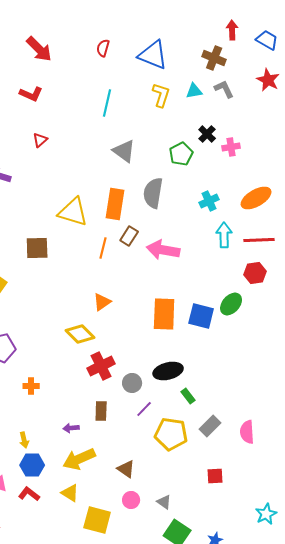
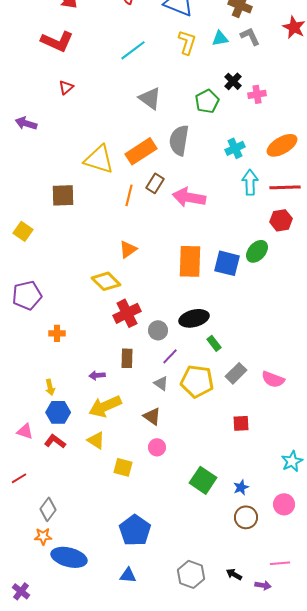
red L-shape: (31, 94) -> (57, 41), size x1.4
cyan line: (107, 103) -> (133, 50), turned 40
orange rectangle: (115, 204) -> (141, 151), turned 48
pink semicircle: (247, 432) -> (273, 379), turned -65
gray triangle: (164, 502) -> (161, 383), moved
yellow square: (97, 520) -> (123, 467), size x0.7

